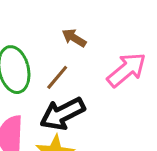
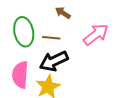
brown line: (57, 77) -> (51, 38), turned 54

